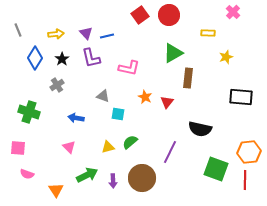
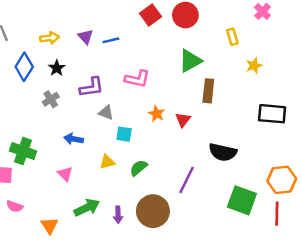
yellow rectangle: (208, 33) -> (232, 37), turned 72
purple L-shape: (91, 58) -> (92, 87), moved, turned -85
green cross: (29, 112) -> (23, 151), moved
yellow triangle: (108, 147) -> (107, 162), moved

